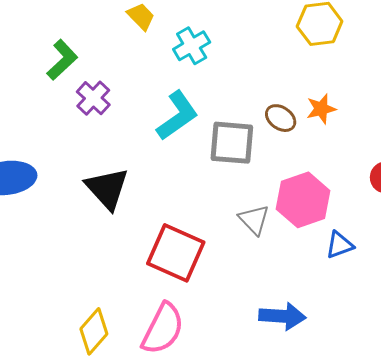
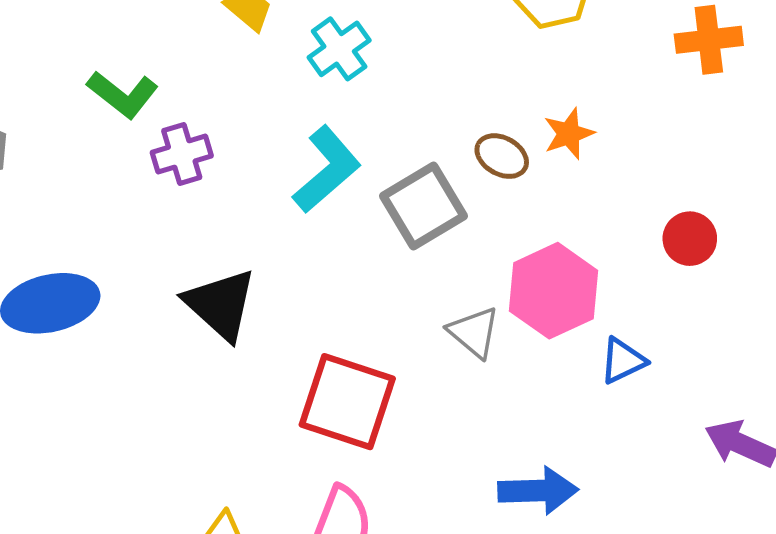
green L-shape: (62, 60) -> (123, 94), turned 87
purple cross: (93, 98) -> (182, 154), turned 36
gray square: (232, 143) -> (424, 206), turned -30

